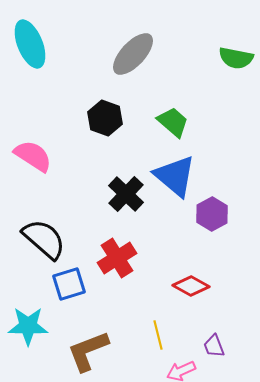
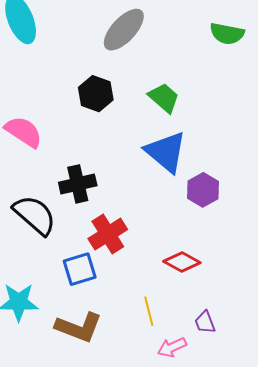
black cross: (126, 194) -> (78, 184), moved, turned 33
blue square: (69, 284) -> (80, 269), moved
brown L-shape: (88, 351) -> (79, 327), turned -138

